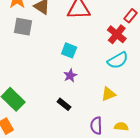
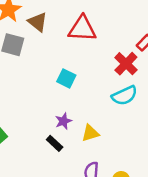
purple star: (70, 76) -> (63, 121), moved
yellow triangle: (108, 94) -> (90, 133), moved

